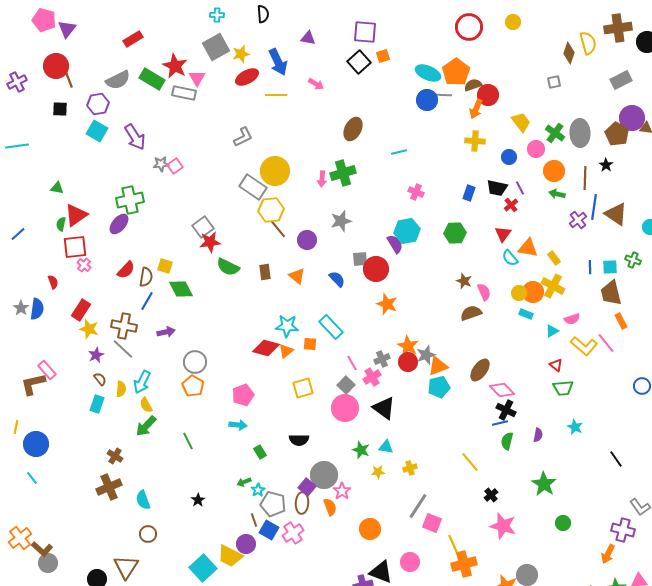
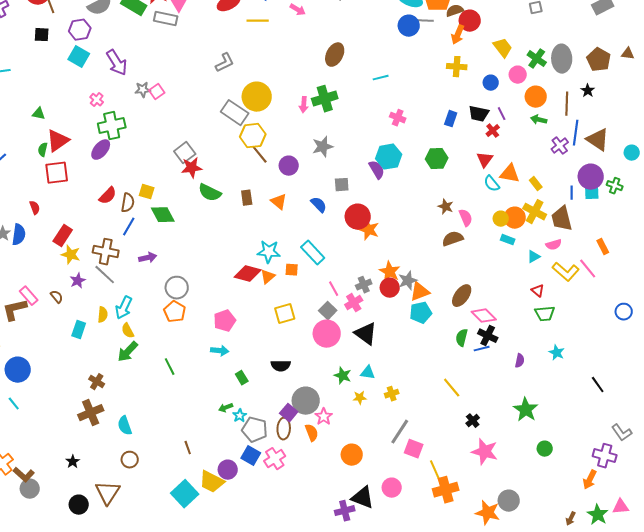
purple circle: (632, 118) -> (591, 177), moved
pink cross: (84, 265) -> (97, 100), moved
red circle: (376, 269) -> (358, 217), moved
brown trapezoid: (611, 293) -> (562, 219), moved
brown semicircle: (100, 379) -> (57, 297), moved
green semicircle: (507, 441) -> (462, 338), moved
black star: (198, 500) -> (73, 462), moved
brown line: (254, 520) -> (188, 448), moved

